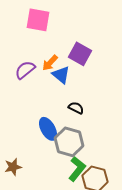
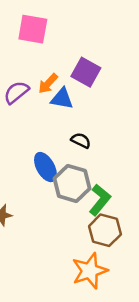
blue triangle: (61, 75) -> (62, 99), turned -30
green L-shape: (77, 169) -> (100, 200), moved

